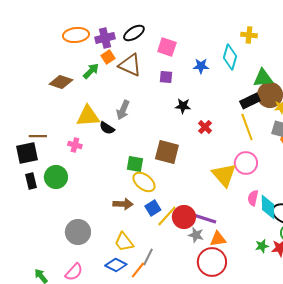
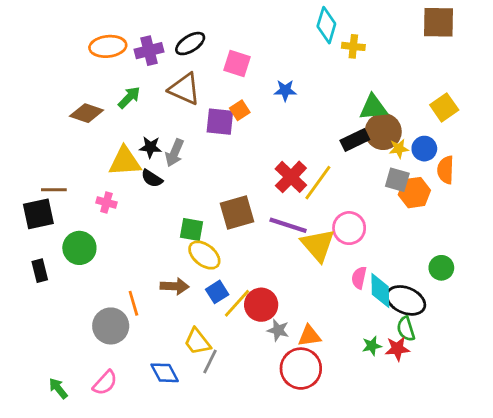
orange square: (108, 57) -> (240, 110), moved
cyan diamond: (230, 57) -> (326, 25), moved
purple square: (166, 77) -> (220, 122), moved, size x1.5
black star: (183, 106) -> (150, 147), moved
red cross: (205, 127) -> (291, 177), size x1.6
yellow line: (247, 127) -> (318, 183), moved, turned 56
brown square: (167, 152) -> (237, 212), turned -30
black rectangle: (31, 181) -> (40, 271), moved
purple line: (203, 218) -> (288, 225), moved
yellow trapezoid: (124, 242) -> (197, 342), moved
blue diamond: (116, 265) -> (165, 373), turned 35
orange line: (138, 270) -> (133, 303), moved, turned -54

